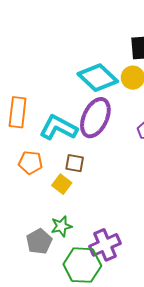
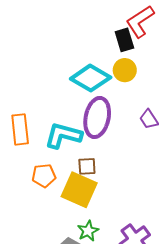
yellow square: (62, 184) -> (79, 190), size x1.8

